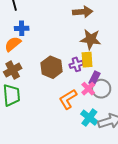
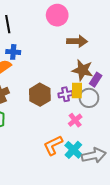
purple rectangle: (94, 78) -> (96, 80), moved
gray circle: (101, 89) -> (89, 98), moved
orange L-shape: (68, 99) -> (53, 145), moved

